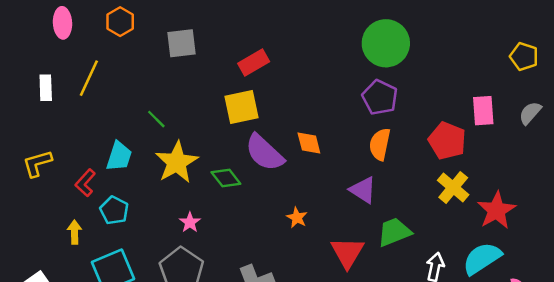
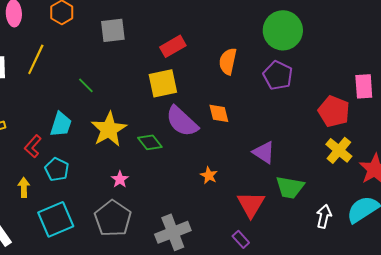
green line: (156, 119) -> (86, 85), moved
orange semicircle: (380, 144) -> (228, 61), moved
green trapezoid: (394, 232) -> (290, 187), turned -148

